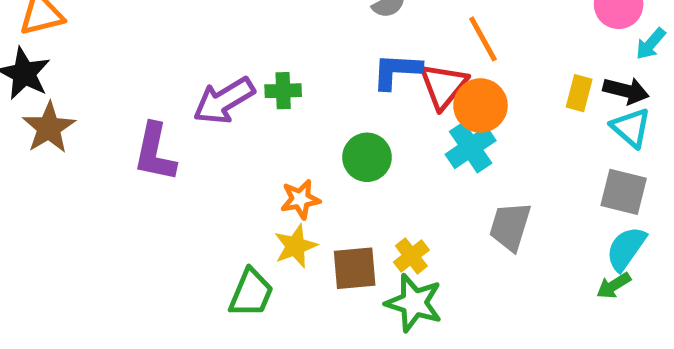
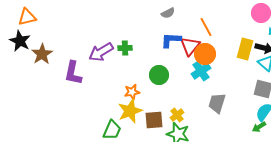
yellow rectangle: (579, 93) -> (245, 49), size x1.5
brown star: (49, 128) -> (42, 54), moved
yellow star: (295, 246) -> (130, 111), size x1.4

